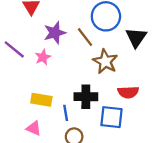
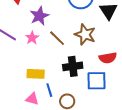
brown line: (85, 37) -> (57, 38), moved
blue line: (66, 113) -> (49, 90), moved

